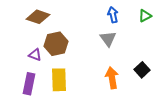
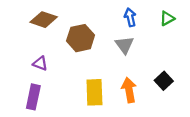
brown hexagon: (56, 44) -> (81, 38), moved
yellow rectangle: (59, 80) -> (94, 92), moved

